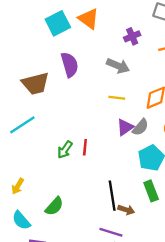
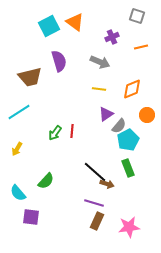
gray semicircle: (140, 127) -> (119, 126), moved
yellow arrow: (18, 186) -> (17, 149), moved
black line: (112, 196) -> (95, 172), turned -40

